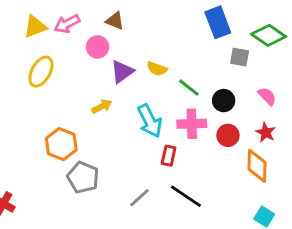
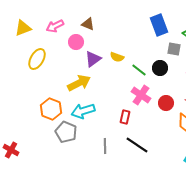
yellow triangle: (35, 27) -> (23, 28), moved
black circle: (224, 101) -> (160, 68), moved
yellow arrow: (102, 106) -> (79, 83), size x1.6
cyan arrow: (150, 121) -> (83, 111), moved, turned 100
pink cross: (192, 124) -> (141, 95), turned 36
gray line: (140, 198) -> (105, 146), turned -49

